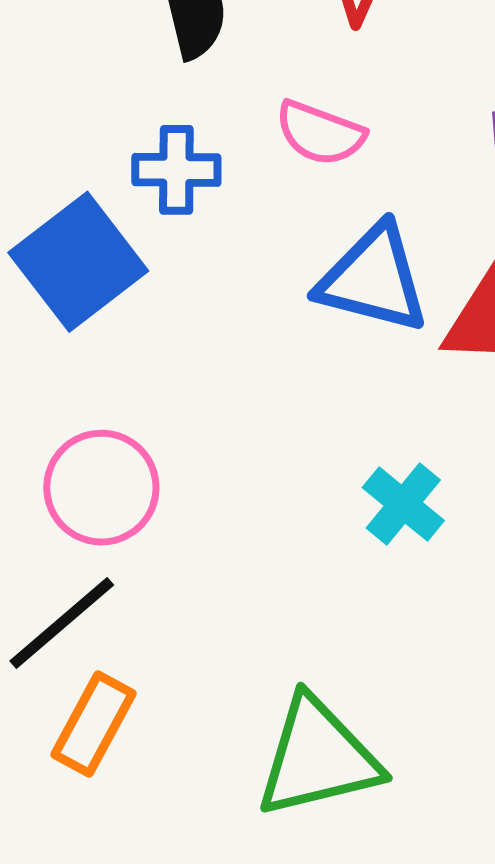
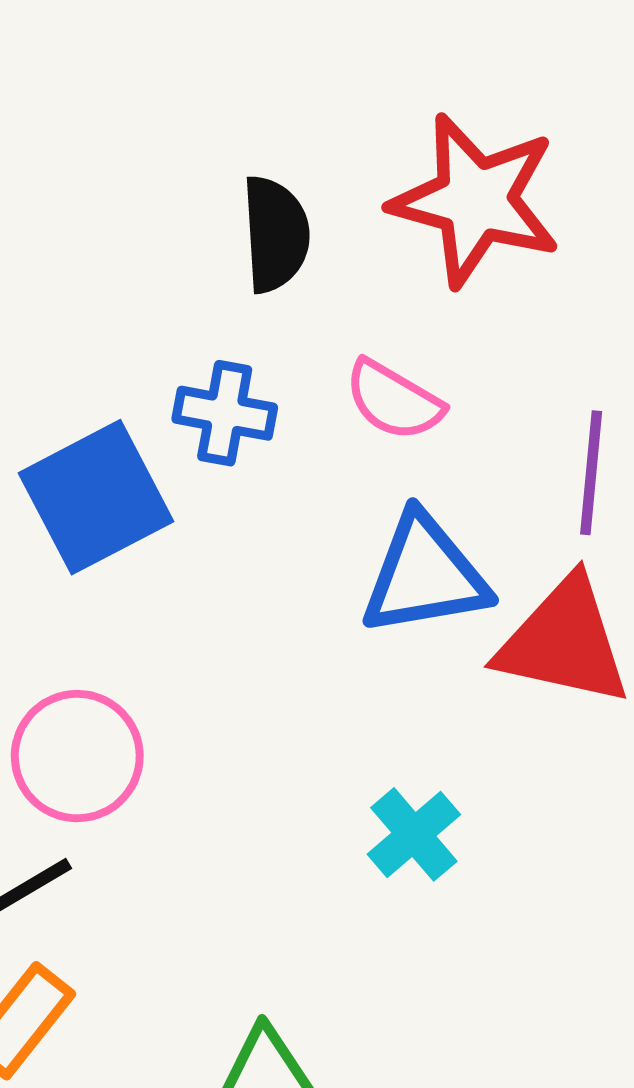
blue triangle: (373, 279) -> (425, 575), turned -34

